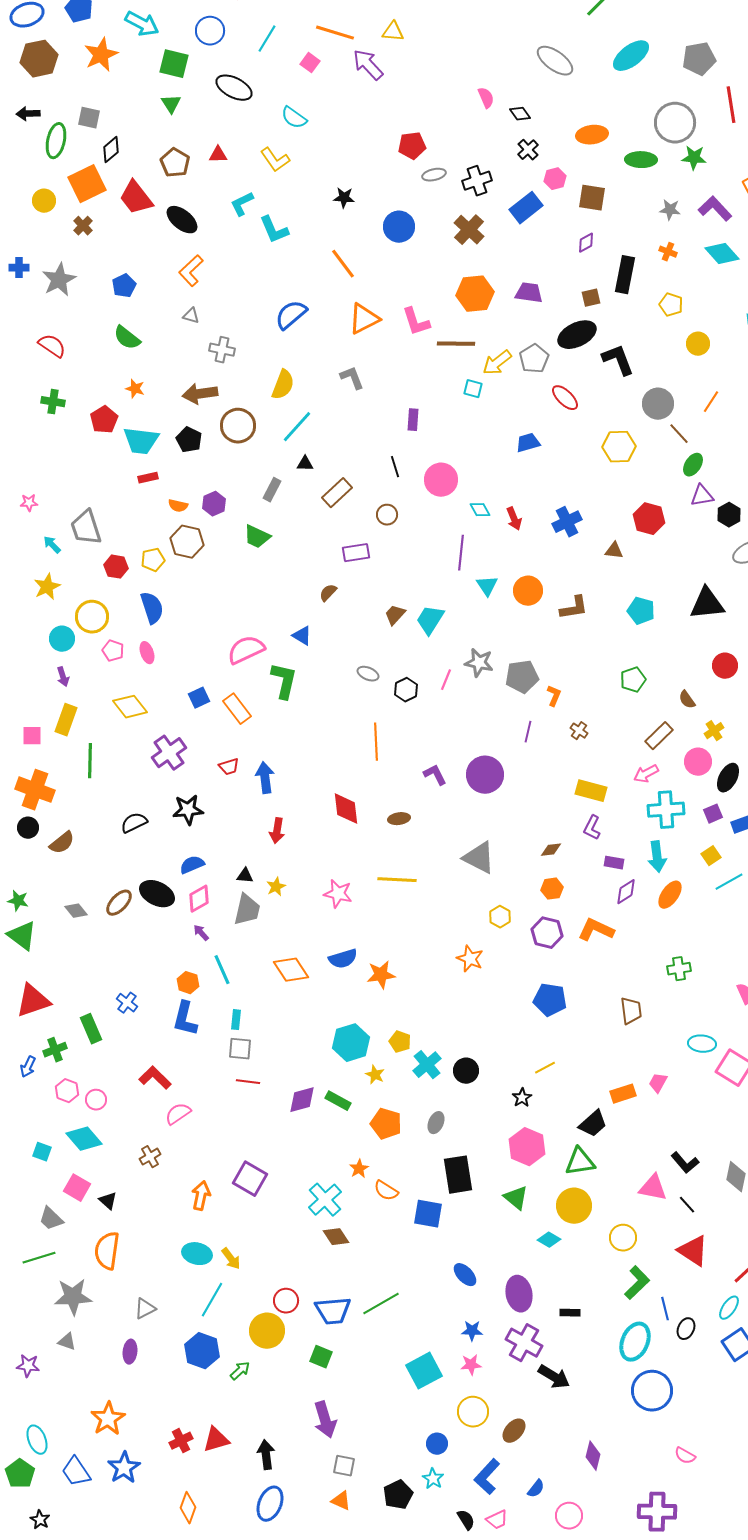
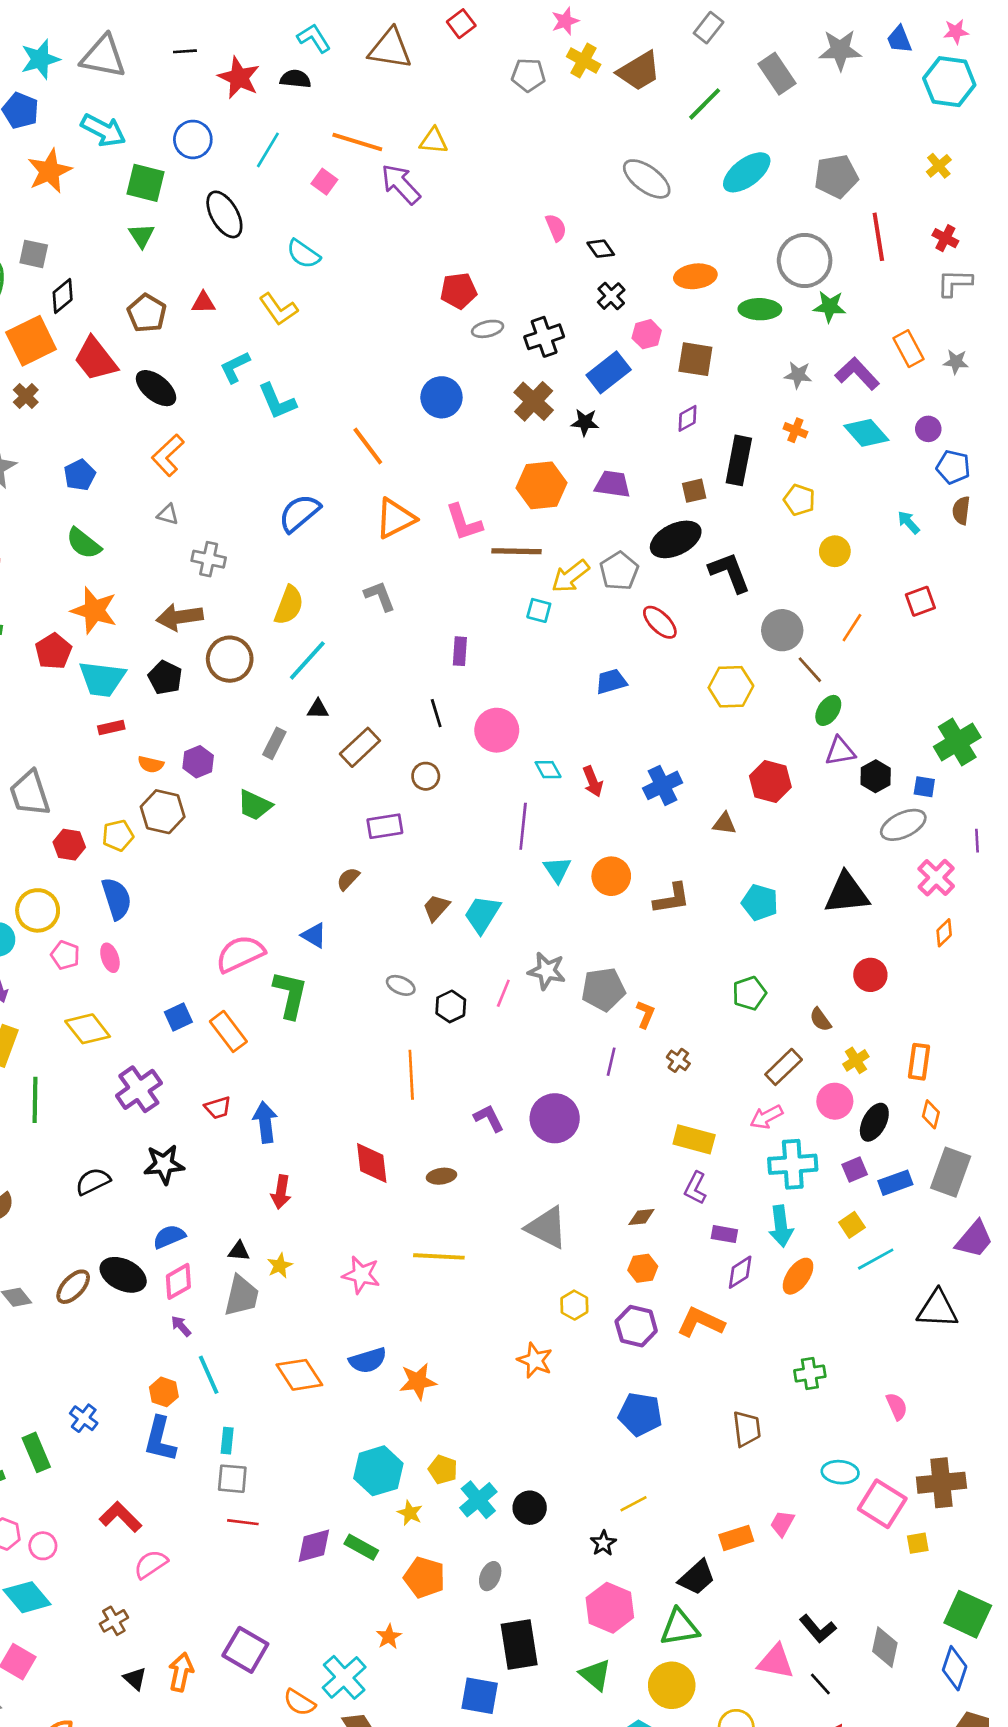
black ellipse: (234, 88) -> (224, 214), turned 33
black star: (344, 198) -> (585, 422), moved
orange star: (135, 389) -> (94, 610), size x1.8
orange semicircle: (386, 1191) -> (299, 1702), moved
black triangle: (108, 1201) -> (135, 1679), moved

